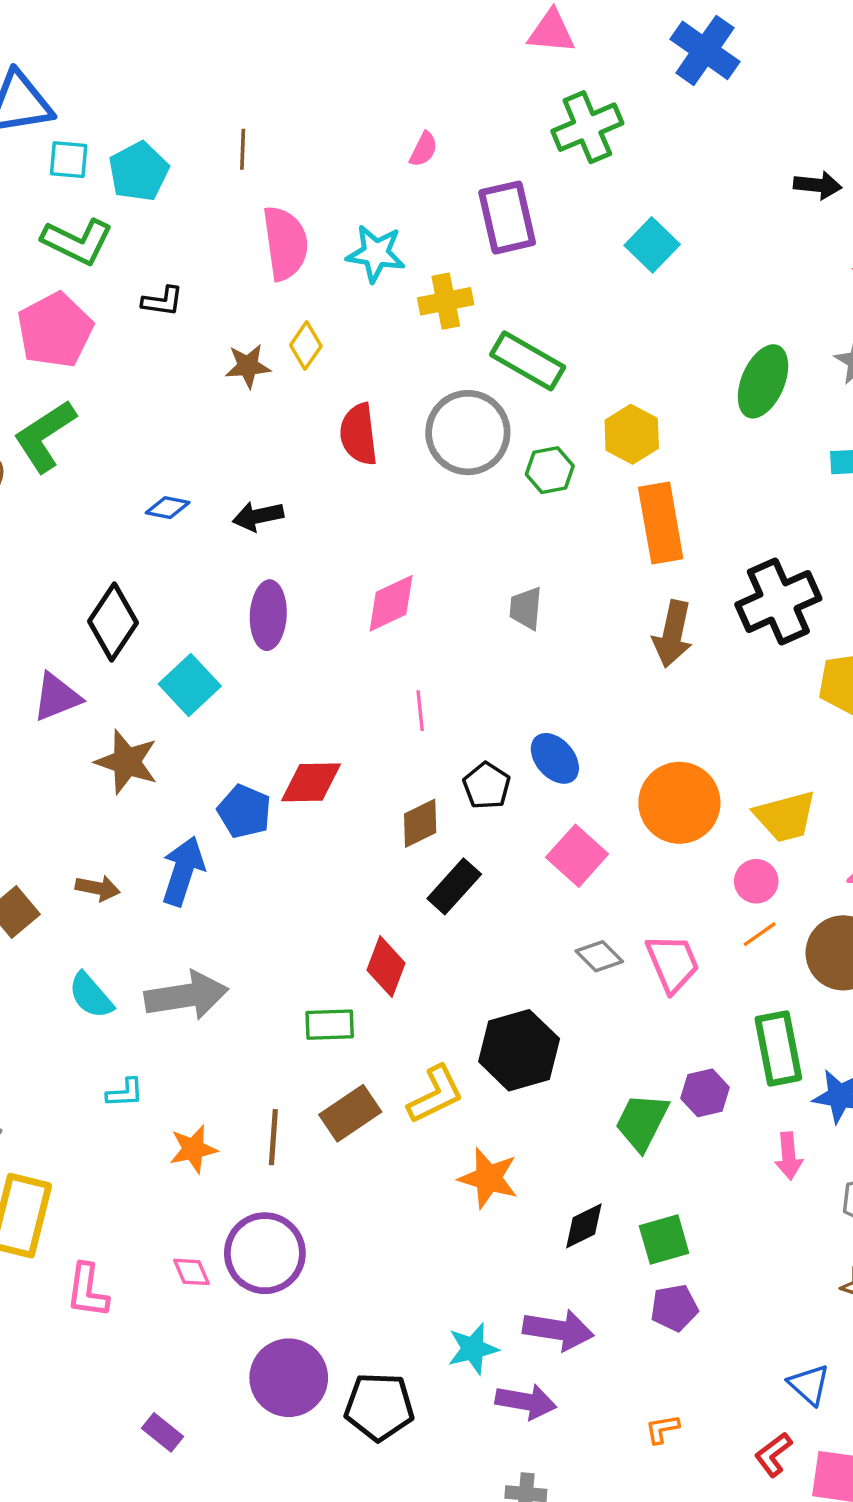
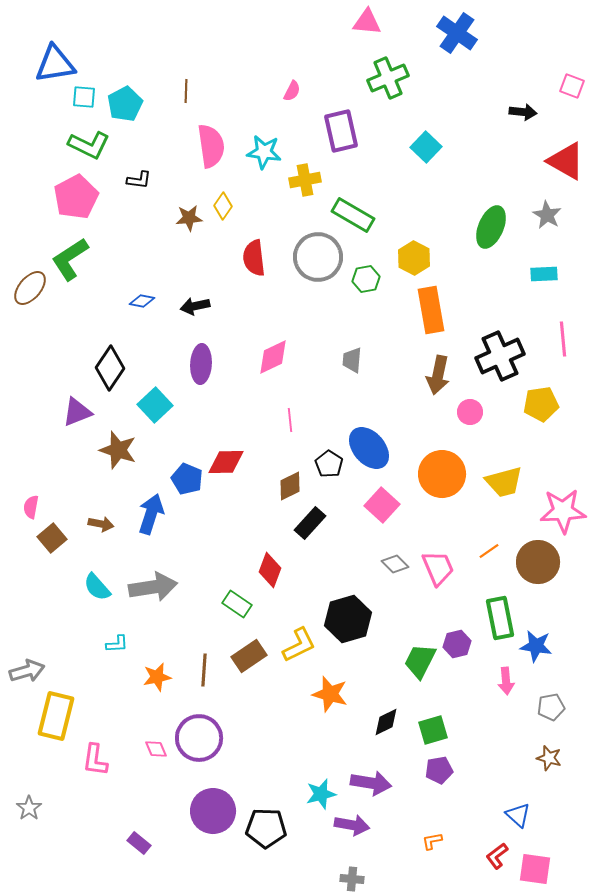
blue ellipse: (555, 758) -> (369, 448), size x1.4
pink circle: (756, 881) -> (470, 412), moved
green rectangle: (330, 1025) -> (237, 604), turned 36

